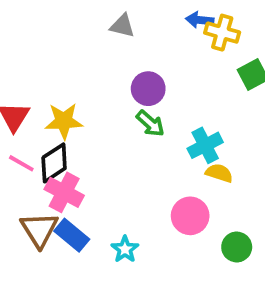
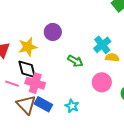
purple circle: (148, 89) -> (53, 32), moved
green arrow: (150, 123) -> (75, 61), moved
pink line: (21, 163) -> (12, 84), moved
black diamond: (54, 163) -> (27, 69), turned -60

